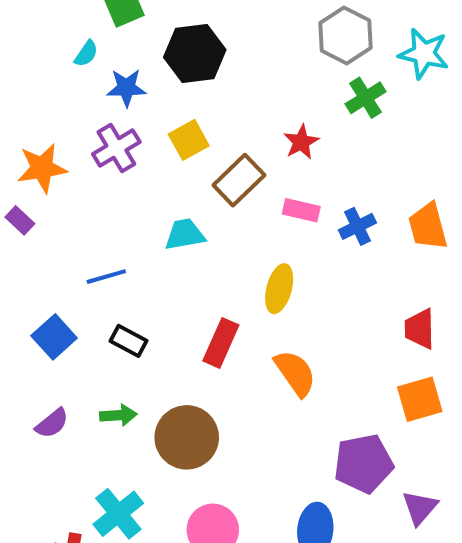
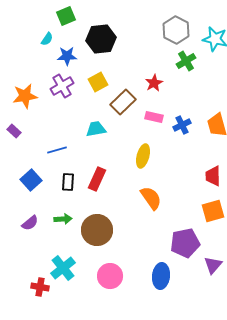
purple rectangle: (20, 220) -> (14, 131), moved
black rectangle: (128, 341) -> (68, 182), turned 66
red rectangle: (221, 343) -> (97, 179), moved

